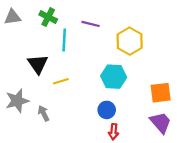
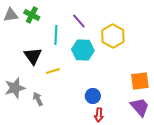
green cross: (48, 17) -> (32, 15), moved
purple line: (91, 24) -> (79, 21), turned 35
cyan hexagon: (114, 77) -> (83, 50), moved

